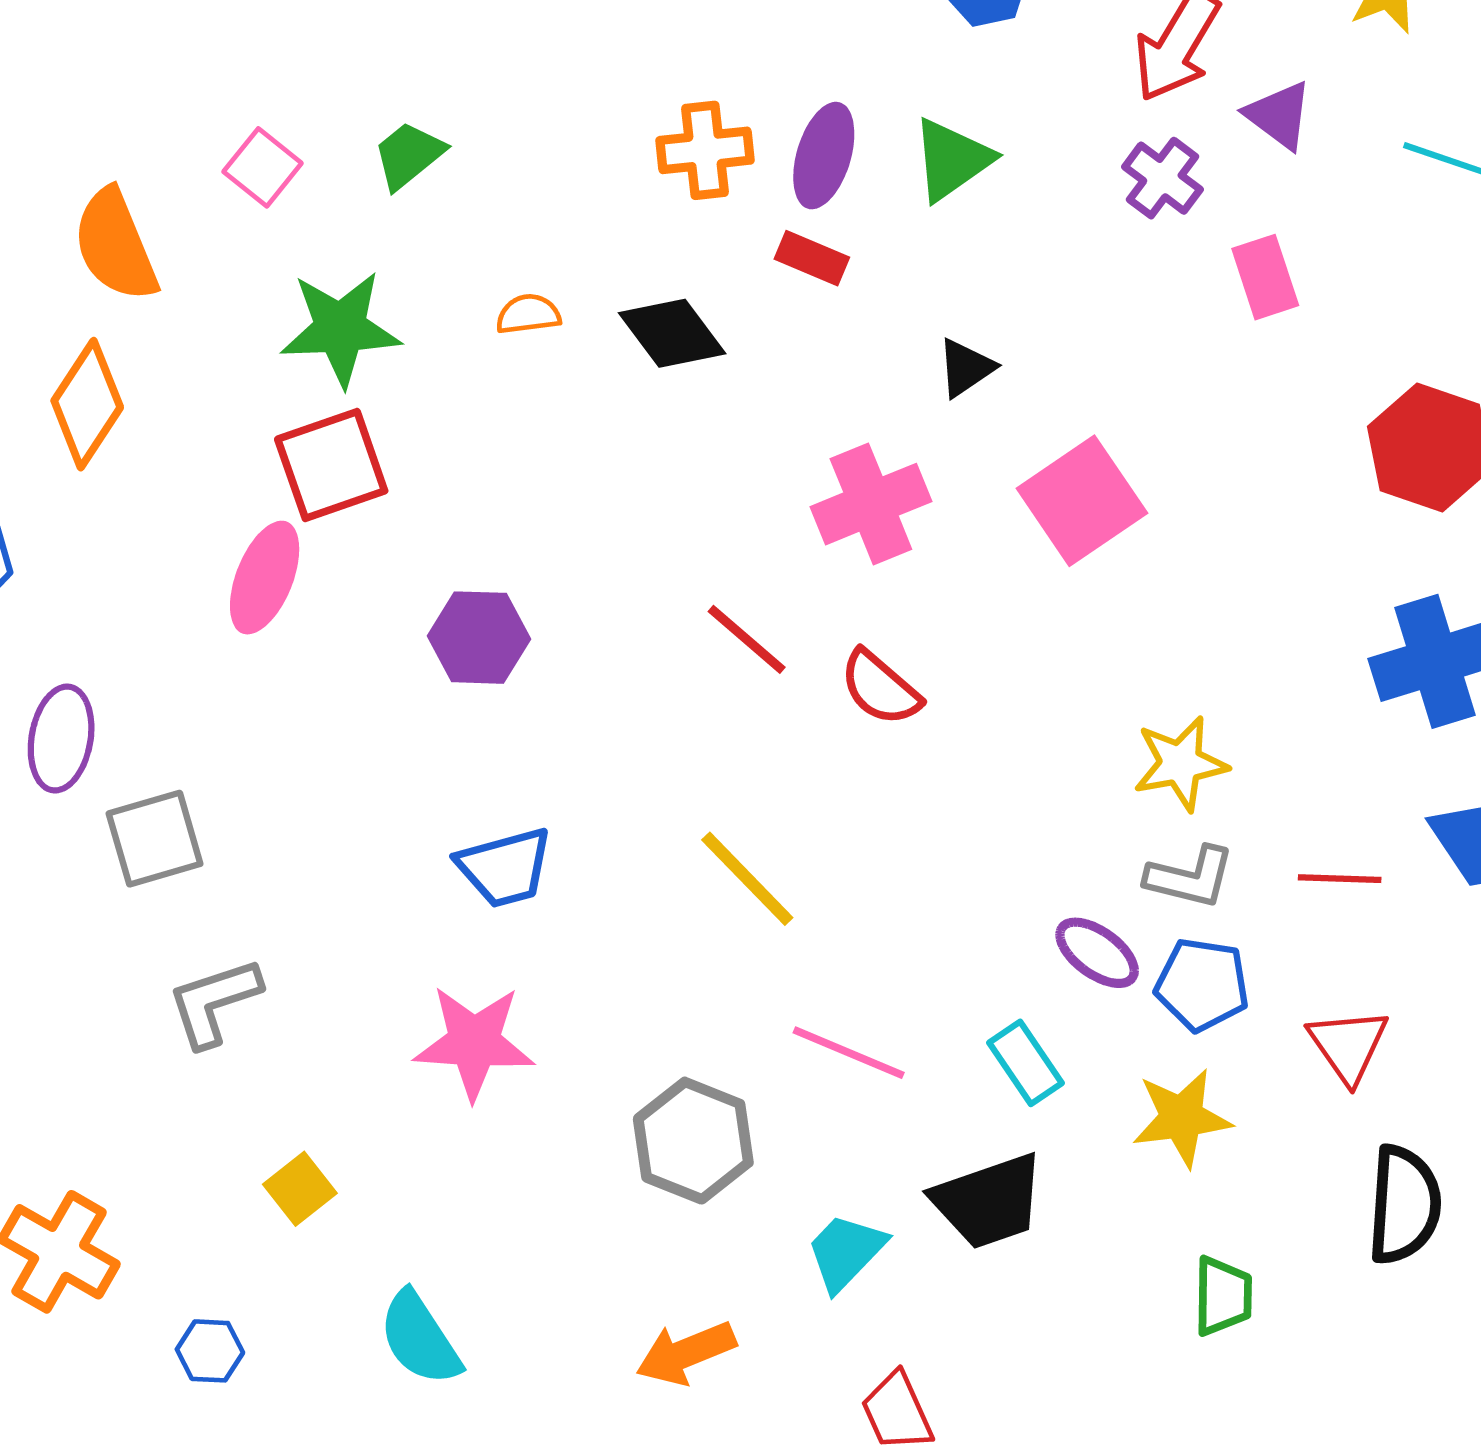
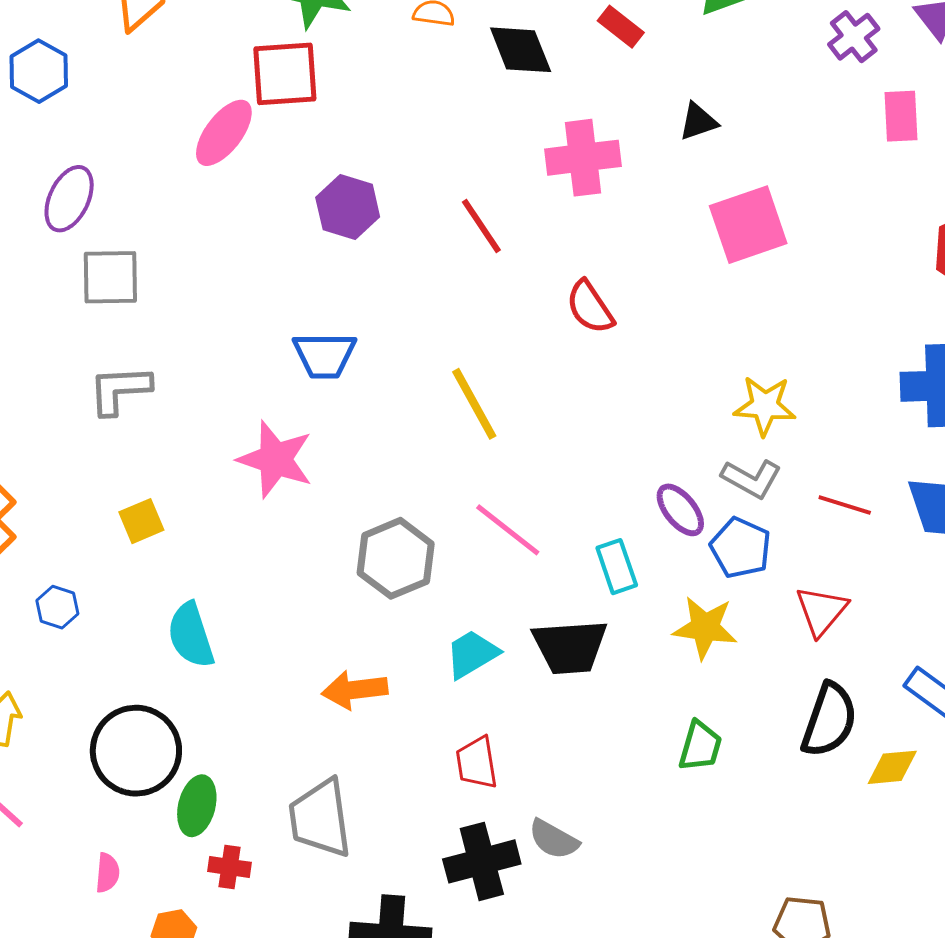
pink cross: (871, 504) -> (583, 158), moved
red line: (747, 639) -> (481, 226), moved

